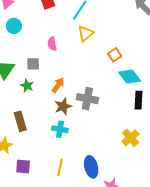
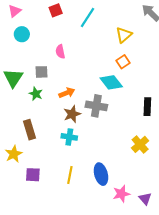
yellow triangle: (86, 33) -> (124, 35), moved
cyan diamond: (130, 77) -> (111, 82), moved
orange arrow: (58, 85) -> (67, 93), turned 35

